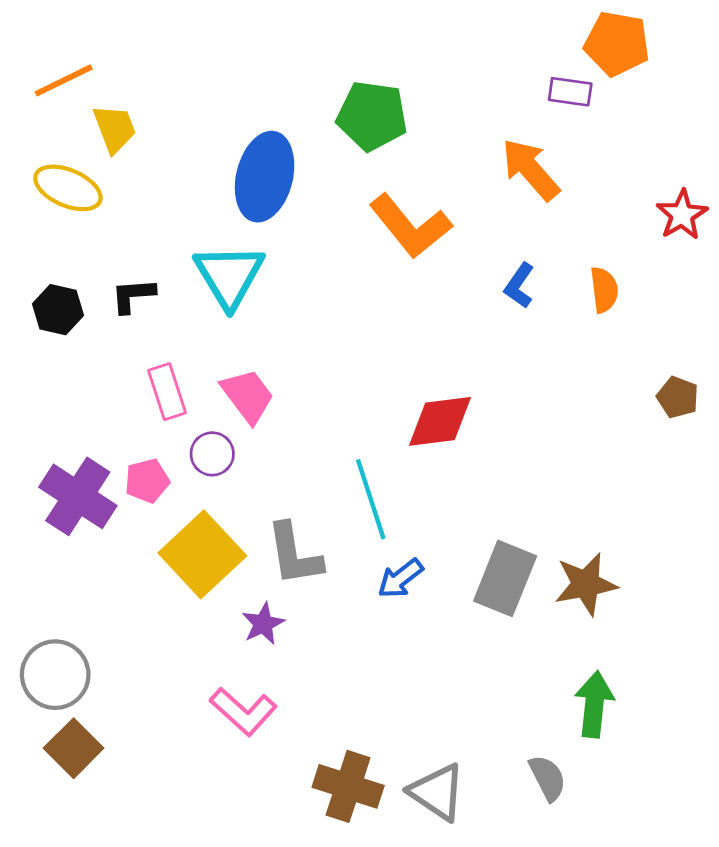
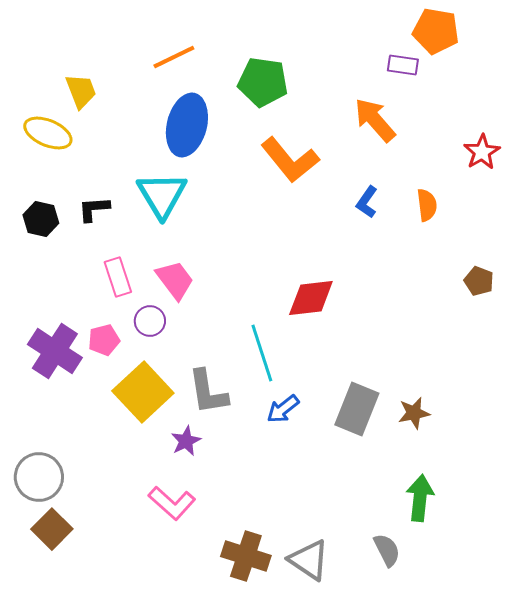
orange line: (64, 80) -> (174, 57), moved
brown star: (586, 584) -> (414, 413), size x0.7

